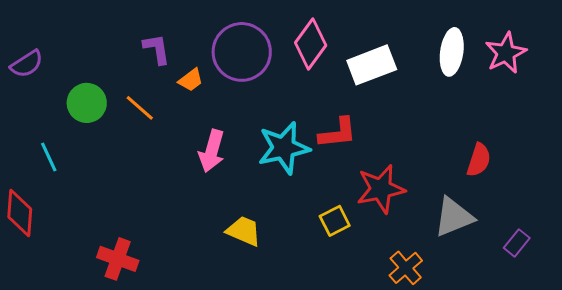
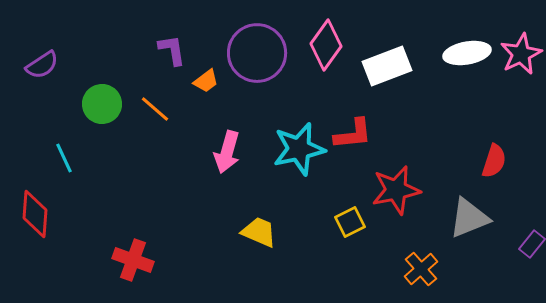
white ellipse: (452, 52) -> (467, 53), turned 72

